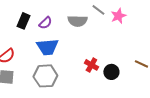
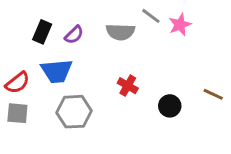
blue trapezoid: (47, 47) -> (57, 71), moved
red cross: (91, 65) -> (128, 86), moved

